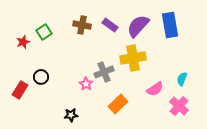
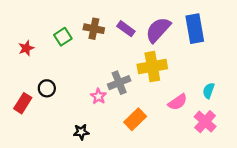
green square: (44, 32) -> (63, 37), moved

